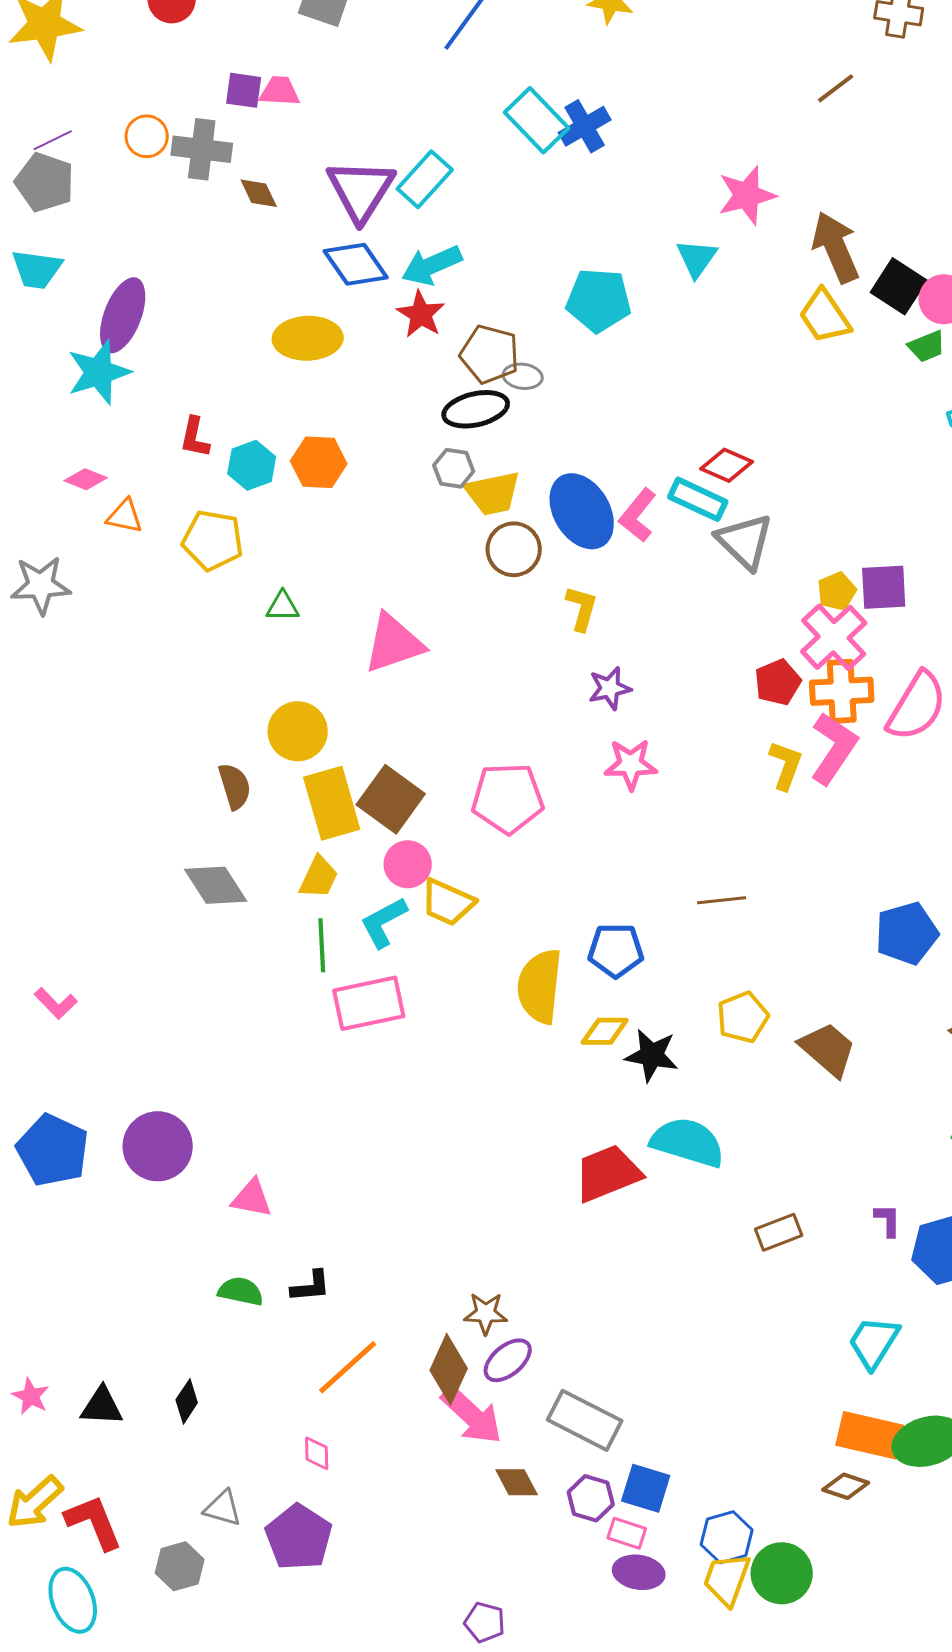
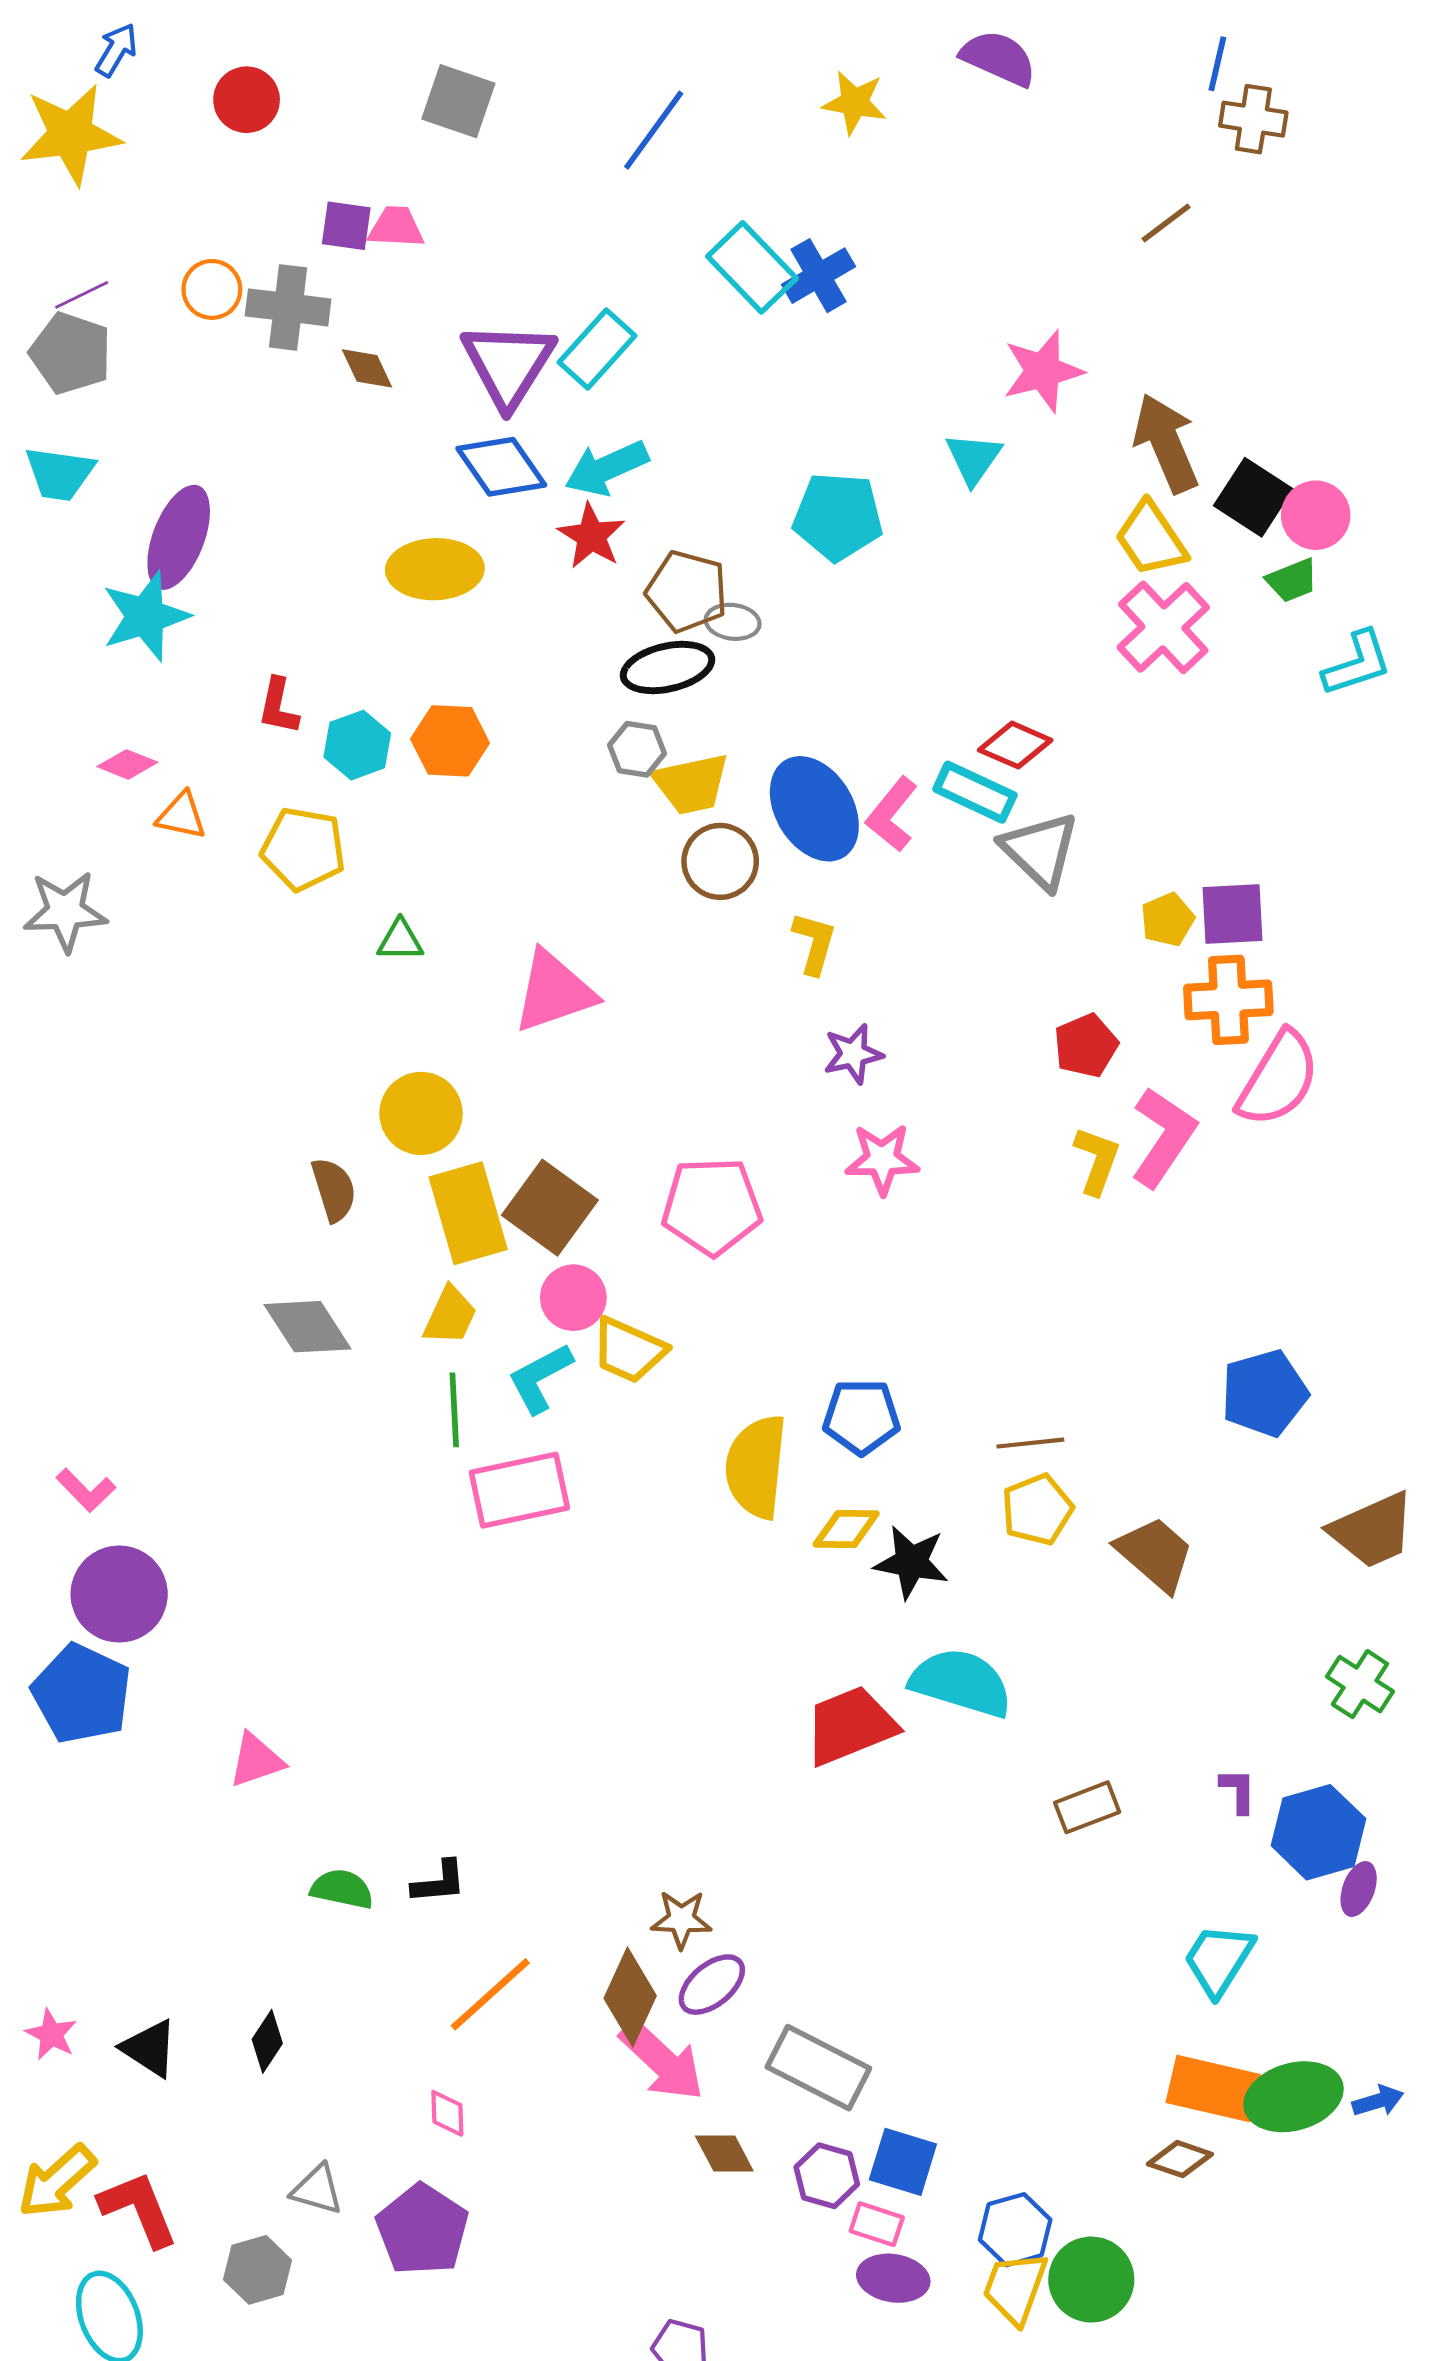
pink cross: (834, 637) -> (1163, 627), moved
orange cross: (842, 691) -> (1228, 1000), moved
brown line: (722, 900) -> (1030, 1443), moved
purple circle: (158, 1146) -> (119, 1594), moved
pink triangle: (252, 1198) -> (256, 1760), moved, turned -30
black triangle: (102, 1406) -> (150, 2048), turned 30

